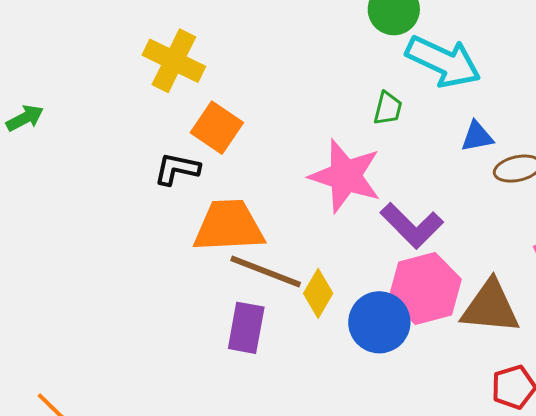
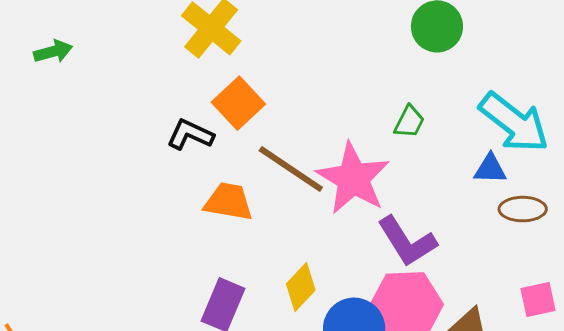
cyan arrow: (443, 62) -> (514, 122), moved
orange trapezoid: (229, 226) -> (228, 202), size x0.7
brown line: (266, 272) -> (291, 169), moved

